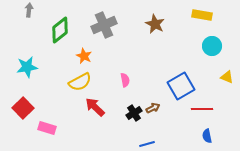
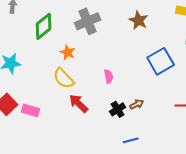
yellow semicircle: (80, 82) -> (64, 78), turned 75
blue square: (181, 86) -> (161, 61), moved
pink rectangle: (47, 128) -> (31, 110), moved

